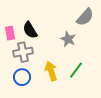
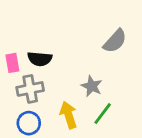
black semicircle: (30, 30) -> (40, 59), turned -54
gray star: (68, 39) -> (92, 86), moved

